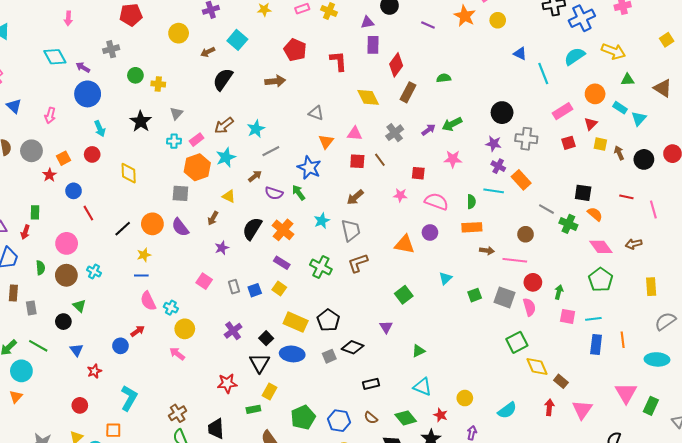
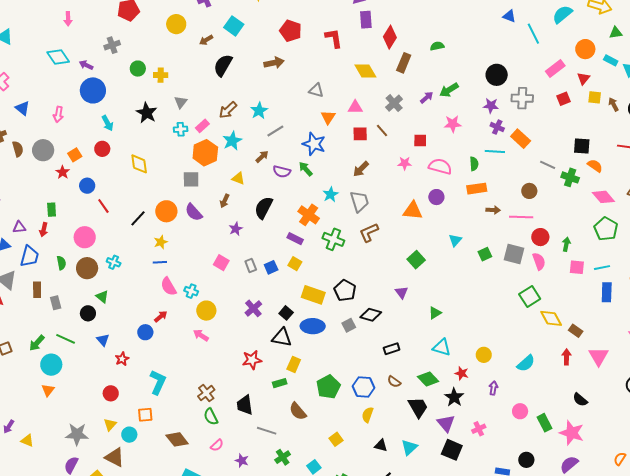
orange cross: (283, 230) -> (309, 215), moved
black triangle: (260, 363) -> (282, 338), turned -45

